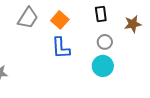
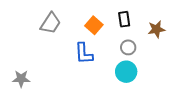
orange square: (60, 20) -> (94, 25), moved

